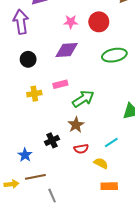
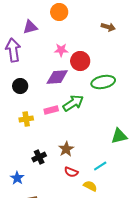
red circle: (99, 22) -> (80, 61), moved
green arrow: (83, 99) -> (73, 103), moved
black cross: (52, 140) -> (39, 157), moved
red semicircle: (81, 149) -> (71, 172), turned 32

